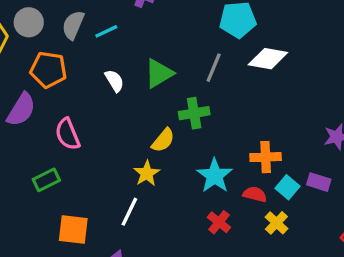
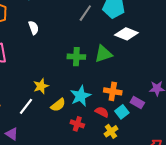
gray line: (214, 68) -> (85, 13), moved
green triangle: (159, 73) -> (103, 54), moved
yellow semicircle: (163, 140) -> (58, 105), moved
purple rectangle: (319, 182) -> (137, 103), moved
red cross: (219, 222) -> (77, 124), turned -32

